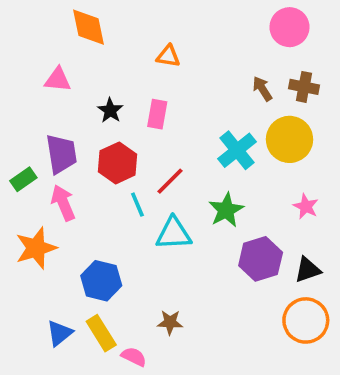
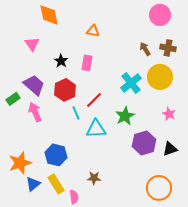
pink triangle: (58, 80) -> (32, 44), turned 49
purple trapezoid: (61, 154) -> (34, 85), turned -40
orange star: (36, 248) -> (20, 163), moved
orange circle: (306, 320) -> (159, 188), moved
pink semicircle: (134, 357) -> (74, 197), turned 56

